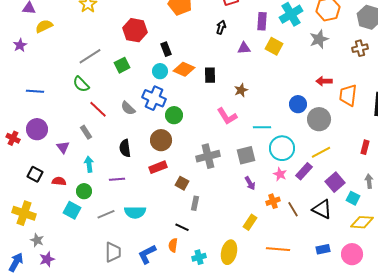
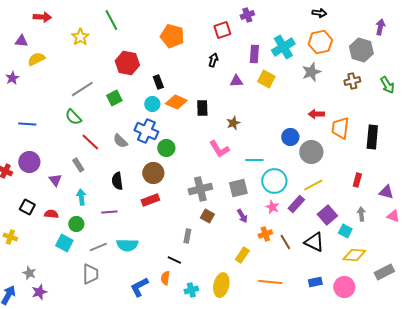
brown square: (182, 183) -> (207, 216), moved
yellow cross: (24, 213) -> (10, 237), moved, size x0.6
gray trapezoid: (113, 252) -> (90, 274), moved

